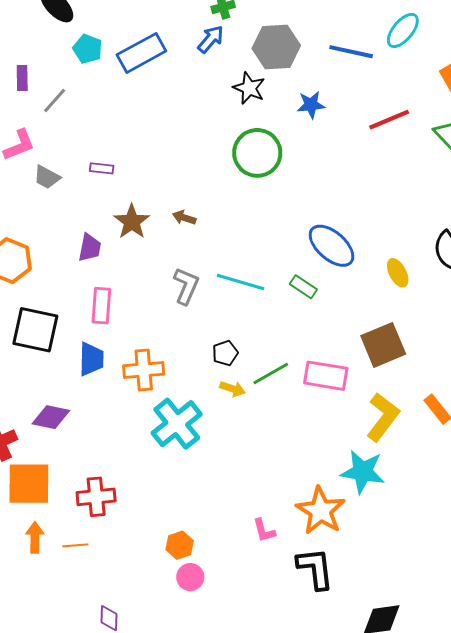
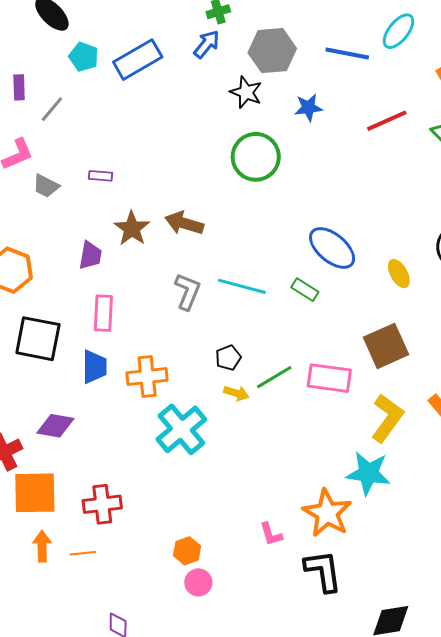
brown arrow: (184, 218) -> (184, 223), size x1.6

